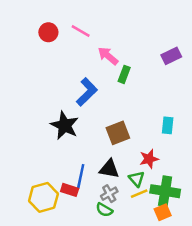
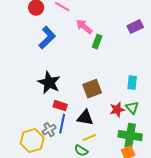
blue L-shape: (87, 92) -> (47, 38), moved
green triangle: (137, 179) -> (132, 108), moved
red rectangle: (70, 190) -> (60, 106), moved
gray cross: (109, 194) -> (49, 130), moved
yellow line: (139, 194) -> (89, 138), moved

